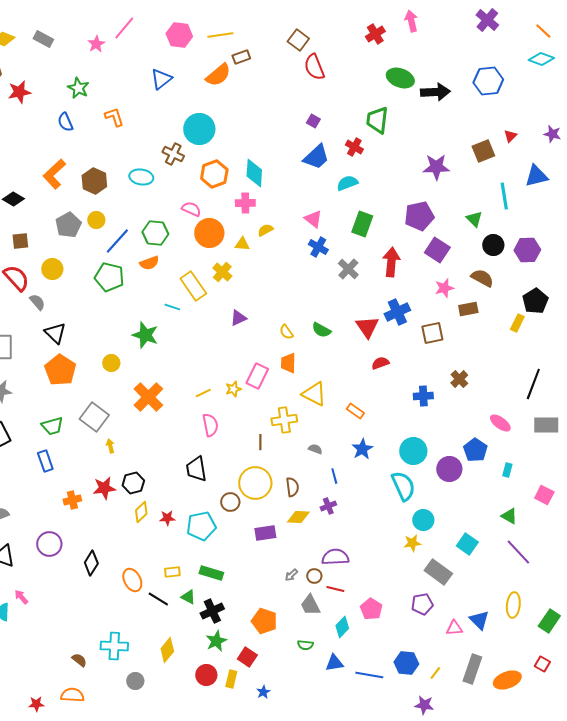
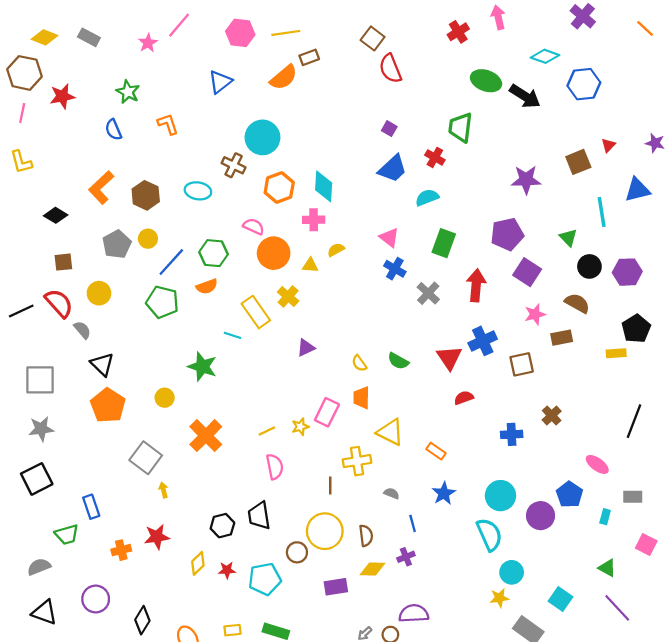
cyan diamond: (541, 59) -> (545, 56), moved
black arrow: (435, 92) -> (525, 96), turned 36
yellow rectangle: (517, 323) -> (616, 353), turned 60
gray rectangle: (546, 425) -> (633, 497), moved, size x0.7
green trapezoid: (52, 426) -> (67, 535), moved
black hexagon: (133, 483) -> (222, 526), moved

